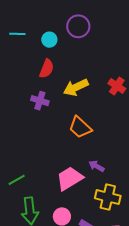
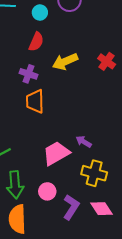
orange trapezoid: (80, 127) -> (35, 101), moved, turned 45

